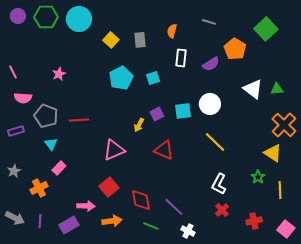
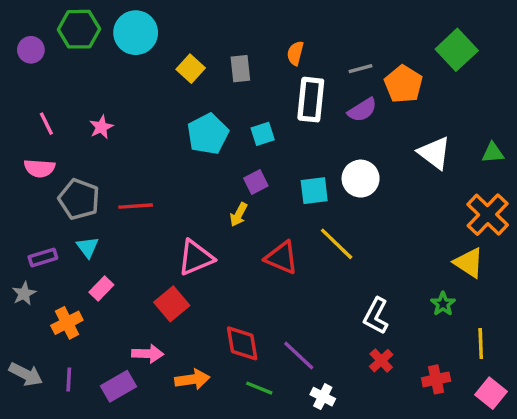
purple circle: (18, 16) -> (31, 50), moved
gray line: (209, 22) -> (361, 69), moved, turned -32
white rectangle: (181, 58) -> (311, 100), size x1.4
pink line: (13, 72) -> (46, 124), moved
green triangle: (277, 89) -> (493, 153), moved
purple square: (157, 114) -> (256, 182), moved
purple rectangle: (16, 131) -> (43, 258), moved
yellow line: (215, 142) -> (337, 244), moved
red square: (109, 187) -> (172, 304), moved
yellow line: (280, 190) -> (481, 343), moved

